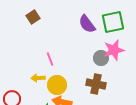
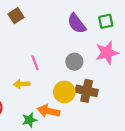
green square: (113, 22) -> (106, 21), size x0.6
gray circle: (101, 58) -> (74, 62), moved
yellow circle: (57, 85) -> (64, 92), moved

